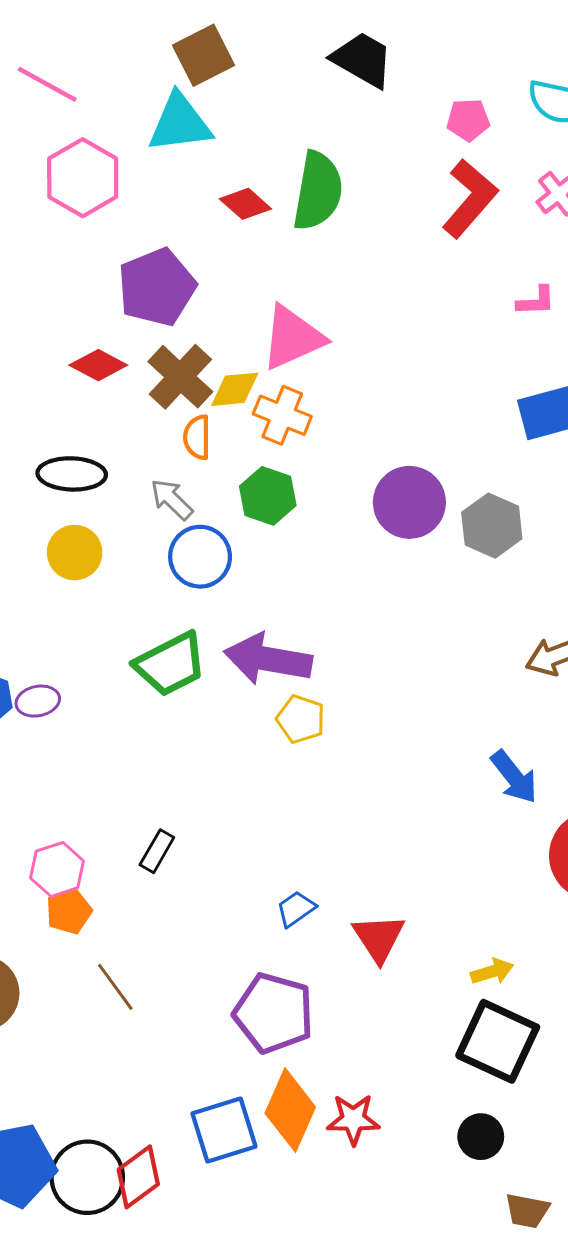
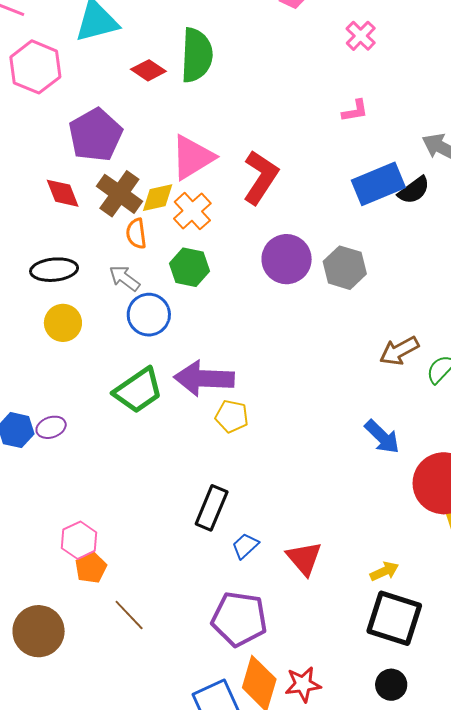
red L-shape: (470, 198) -> (261, 177), moved
red diamond: (98, 365) -> (63, 193), turned 48
orange cross: (282, 415) -> (192, 211), turned 33
black rectangle: (157, 851) -> (212, 508), moved, size x1.5

